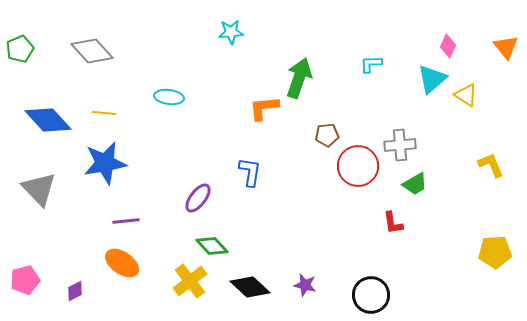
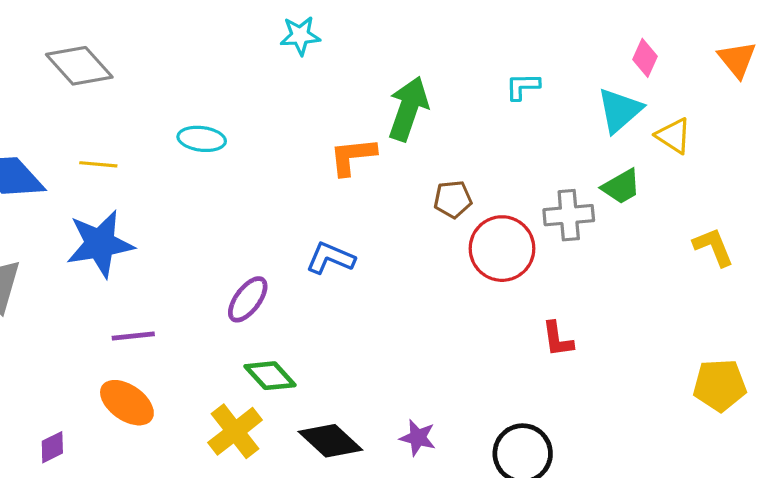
blue L-shape: (250, 172) -> (330, 258), turned -76
green trapezoid: (415, 184) -> (621, 187), moved

